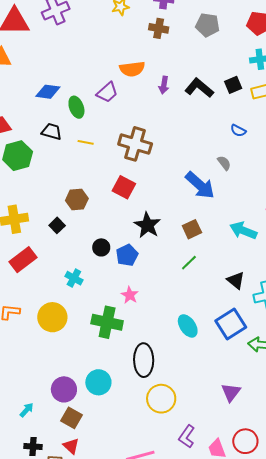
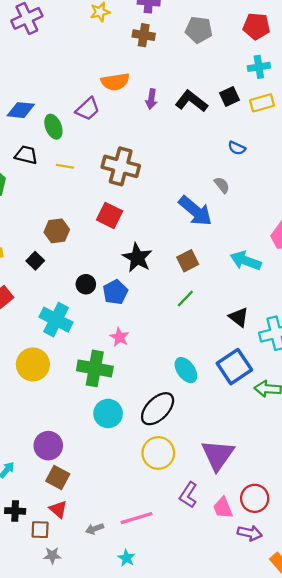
cyan cross: (74, 278) -> (56, 320), size x1.6
black ellipse: (144, 360) -> (158, 409), moved, turned 48
cyan circle: (98, 382) -> (108, 413), moved
purple triangle: (231, 392) -> (218, 455), moved, size x1.5

